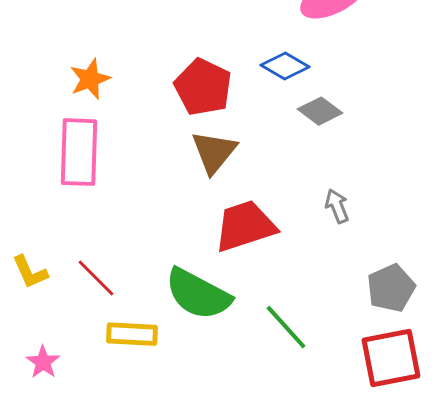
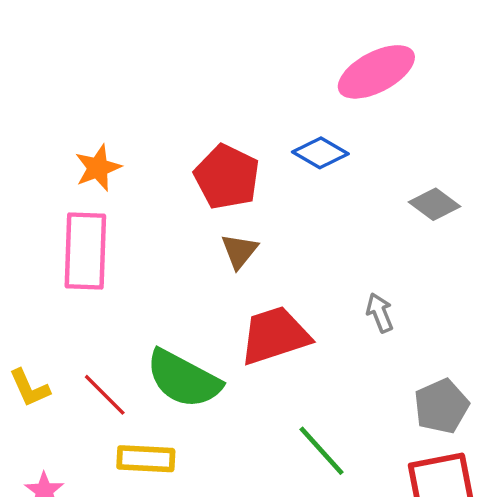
gray diamond: (320, 111) -> (435, 204), moved
brown triangle: (214, 152) -> (239, 251), size x0.7
green semicircle: (198, 294) -> (183, 379), moved

